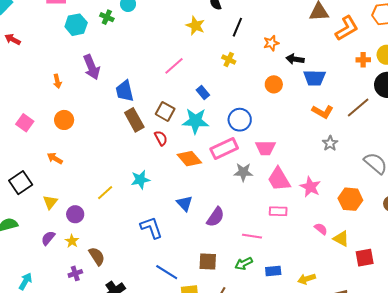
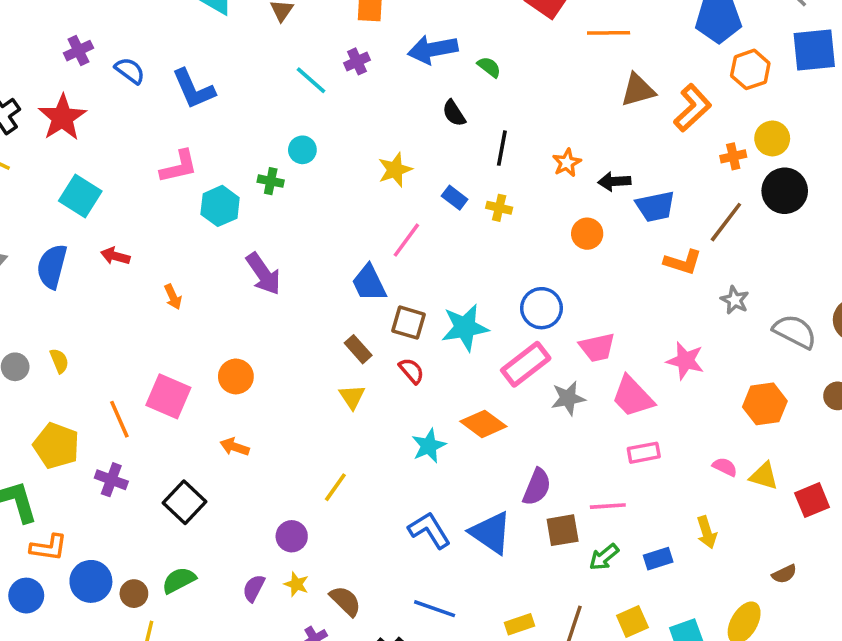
yellow star: (195, 26) -> (395, 170), moved, turned -30
orange arrow: (57, 81) -> (173, 297), moved
blue trapezoid: (125, 91) -> (369, 283), moved
blue rectangle: (203, 93) -> (455, 198), moved
brown line: (358, 108) -> (726, 222), moved
brown rectangle: (134, 120) -> (358, 349), size x0.7
pink square: (25, 123) -> (168, 396), size x1.4
gray star: (330, 143) -> (735, 300), moved
orange diamond: (189, 159) -> (483, 424), moved
cyan star: (140, 180) -> (429, 446), moved
pink star: (310, 187) -> (685, 361), moved
yellow triangle: (50, 202) -> (352, 397), moved
blue triangle: (185, 203) -> (491, 533), moved, size x1.5
brown square: (208, 262) -> (563, 530), moved
blue line: (167, 272) -> (435, 609), moved
yellow arrow: (307, 279) -> (707, 532), moved, turned -78

